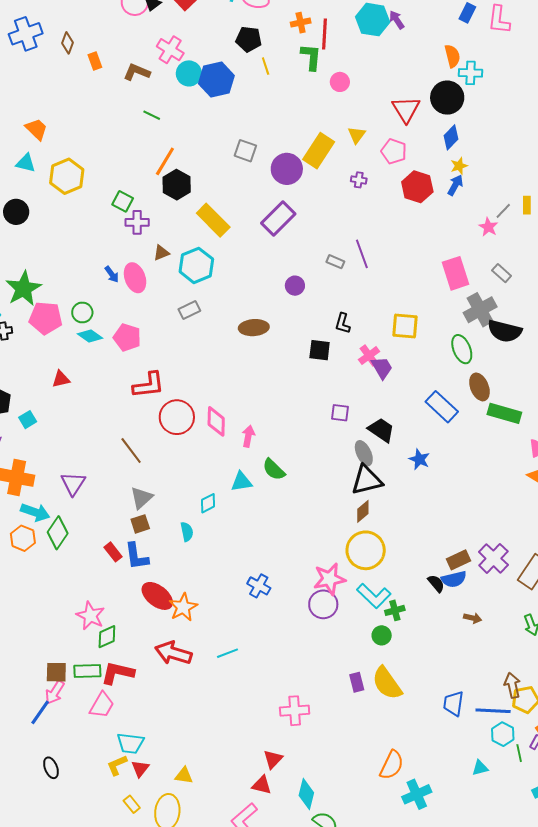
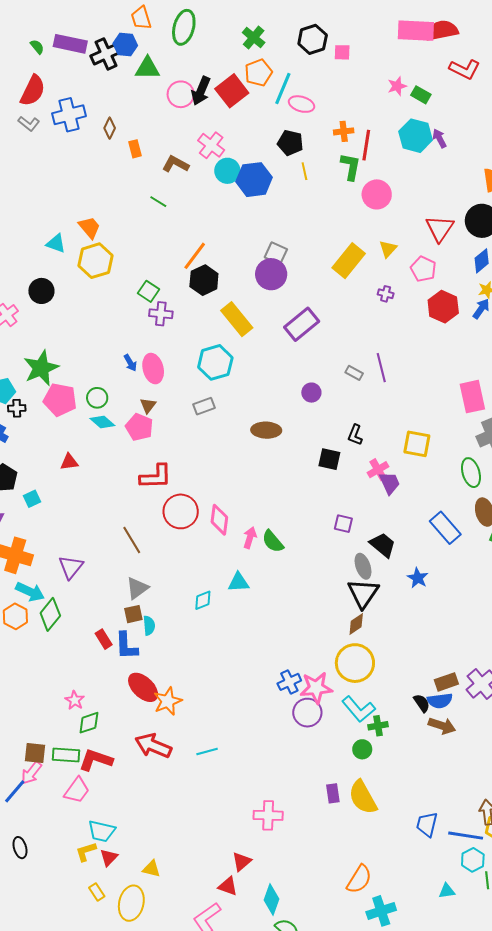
pink circle: (340, 82) -> (377, 194), size x1.5
green line: (152, 115) -> (158, 202), moved
orange trapezoid: (36, 129) -> (90, 227), moved
purple circle: (287, 169) -> (271, 274), moved
brown triangle: (161, 253) -> (148, 405), moved, turned -36
green semicircle: (274, 470) -> (273, 541), moved
black triangle: (367, 480) -> (363, 593), turned -48
cyan semicircle: (187, 532) -> (149, 626), moved
blue cross: (259, 586) -> (289, 682), moved, turned 30
pink star: (90, 616) -> (75, 700), size x0.7
brown arrow: (473, 618) -> (442, 726), moved, size x1.5

